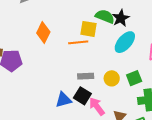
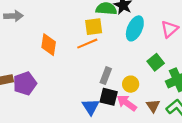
gray rectangle: (86, 76) -> (106, 76), turned -49
yellow circle: (112, 78) -> (131, 84), moved
blue triangle: (63, 100) -> (91, 107), turned -30

